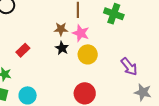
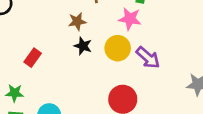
pink star: (81, 33) -> (130, 19), moved
purple arrow: (129, 67) -> (148, 58), moved

